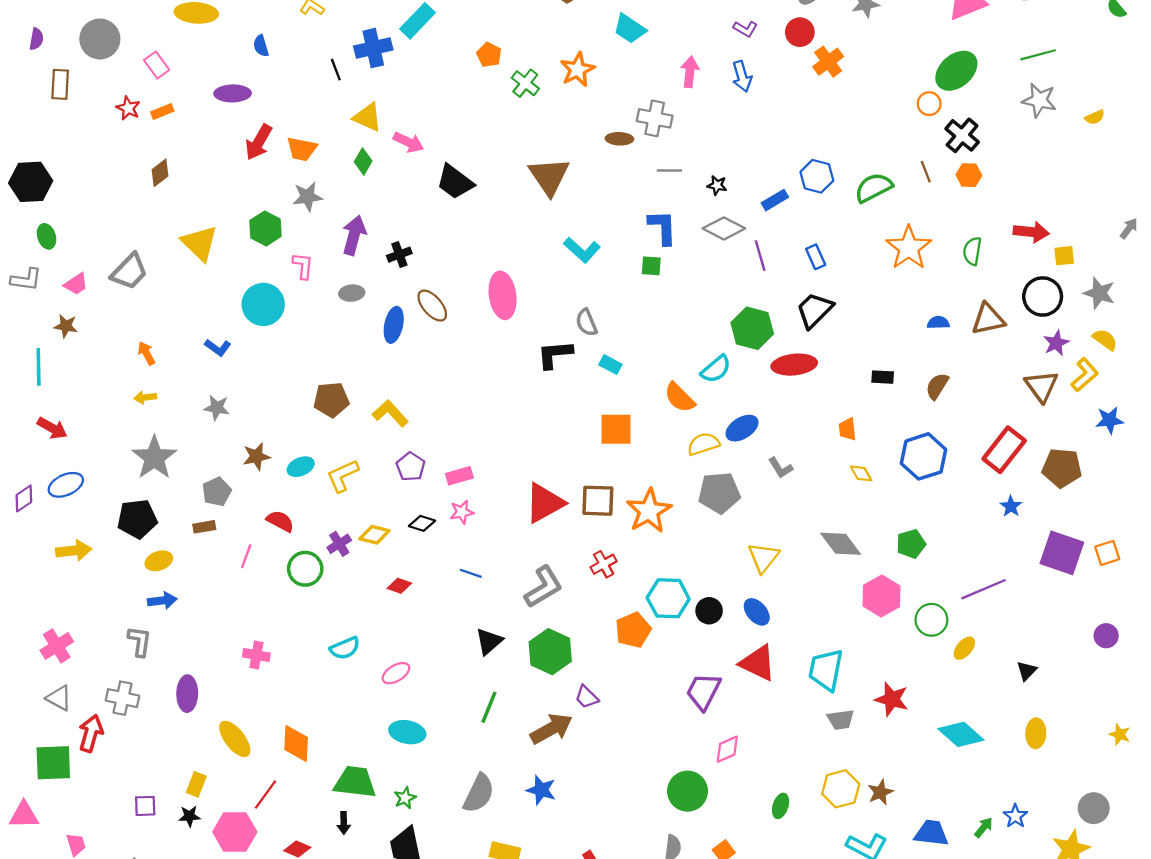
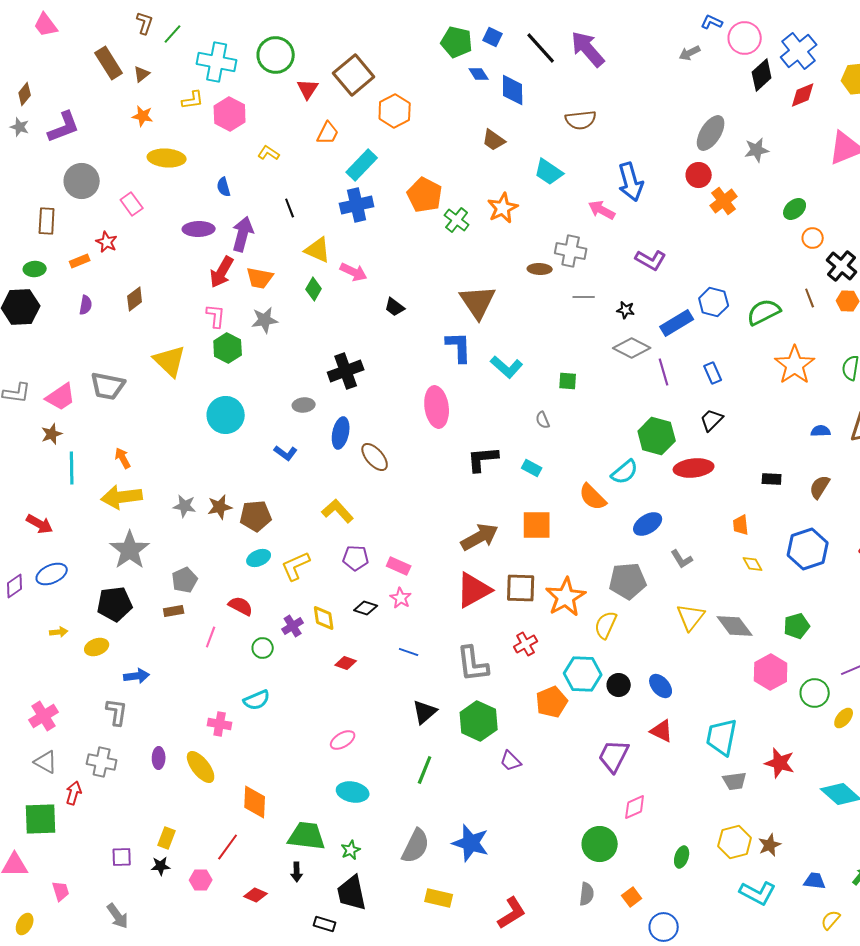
purple L-shape: (745, 29) -> (651, 260), moved, size x1.4
purple semicircle: (36, 39) -> (86, 305), moved
blue cross: (373, 48) -> (357, 205), moved
orange pentagon: (489, 55) -> (425, 195), size x1.6
green ellipse: (956, 71) -> (795, 209), moved, size x0.6
pink arrow: (690, 72) -> (602, 210), turned -68
blue arrow: (742, 76) -> (631, 182), moved, size x1.4
orange rectangle: (162, 112) -> (80, 261), moved
black trapezoid: (455, 182) -> (395, 307), size x0.6
blue rectangle: (775, 200) -> (677, 323), size x1.4
blue L-shape: (663, 227) -> (459, 347), moved
purple arrow: (354, 235) -> (243, 234), moved
green ellipse: (47, 236) -> (35, 269), moved, turned -75
black cross: (399, 255) -> (346, 371), size x1.6
pink L-shape: (303, 266) -> (216, 316), moved
gray trapezoid: (129, 272) -> (108, 386), turned 57
pink trapezoid: (76, 284) -> (61, 397), size x1.4
brown ellipse: (432, 306) -> (375, 457), moved
black trapezoid: (815, 310) -> (712, 420), size x0.7
gray semicircle: (587, 323) -> (543, 420), moved, size x0.7
brown star: (66, 326) -> (52, 434), turned -30
blue L-shape: (218, 348) -> (286, 453), moved
cyan line: (39, 367) -> (72, 468), moved
yellow arrow: (145, 397) -> (122, 497), size x2.0
brown pentagon: (331, 400) -> (256, 516), moved
yellow semicircle: (703, 444) -> (606, 625), moved, turned -48
brown star: (256, 456) -> (220, 507), moved
purple pentagon: (411, 467) -> (356, 558), turned -30
pink rectangle: (459, 476) -> (399, 566), turned 40
pink star: (462, 512) -> (401, 598), turned -30
yellow diamond: (374, 535) -> (324, 618), turned 68
yellow arrow: (74, 551) -> (59, 632), size x0.6
yellow triangle: (764, 557) -> (691, 617), moved
yellow ellipse: (159, 561) -> (97, 647), moved
green circle: (305, 569) -> (263, 648), size x0.7
gray L-shape: (543, 587) -> (473, 664), turned 114
cyan semicircle: (345, 648) -> (257, 700), moved
red triangle: (758, 663) -> (662, 731), size x0.7
purple ellipse: (187, 694) -> (159, 758), size x0.7
brown arrow: (551, 729) -> (480, 537), moved
red arrow: (91, 733) -> (74, 793), size x0.7
yellow ellipse: (235, 739) -> (201, 767), moved
blue star: (541, 790) -> (471, 843), size x1.4
pink hexagon: (235, 832) -> (201, 880), size x0.6
blue trapezoid: (931, 833) -> (815, 881), size x0.7

